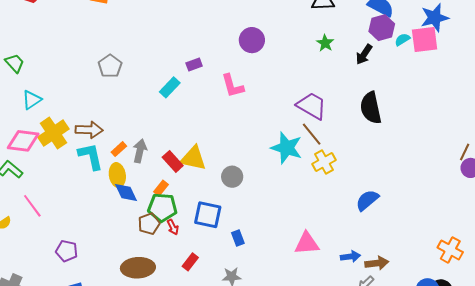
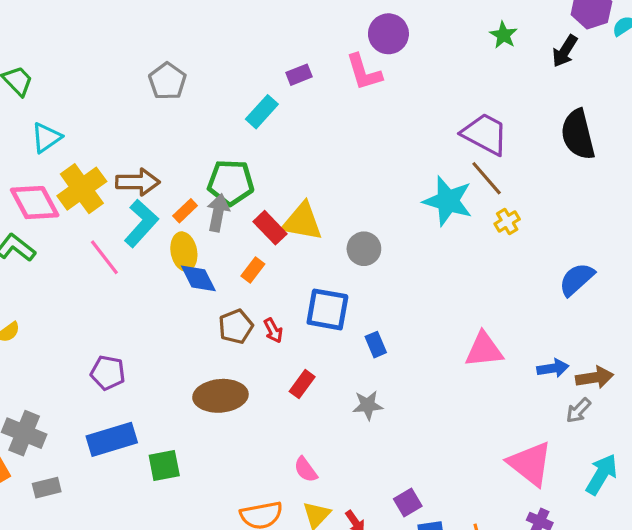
pink L-shape: (232, 86) -> (364, 72), moved
pink diamond: (23, 141) -> (35, 203), turned 56
cyan L-shape: (91, 156) -> (141, 223), turned 56
yellow cross: (324, 162) -> (507, 221), size x0.7
pink line: (32, 206) -> (104, 257), moved
green pentagon: (162, 207) -> (231, 182), moved

